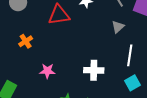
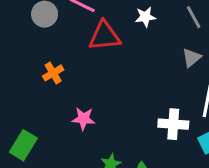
white cross: (94, 70) -> (173, 124), moved

